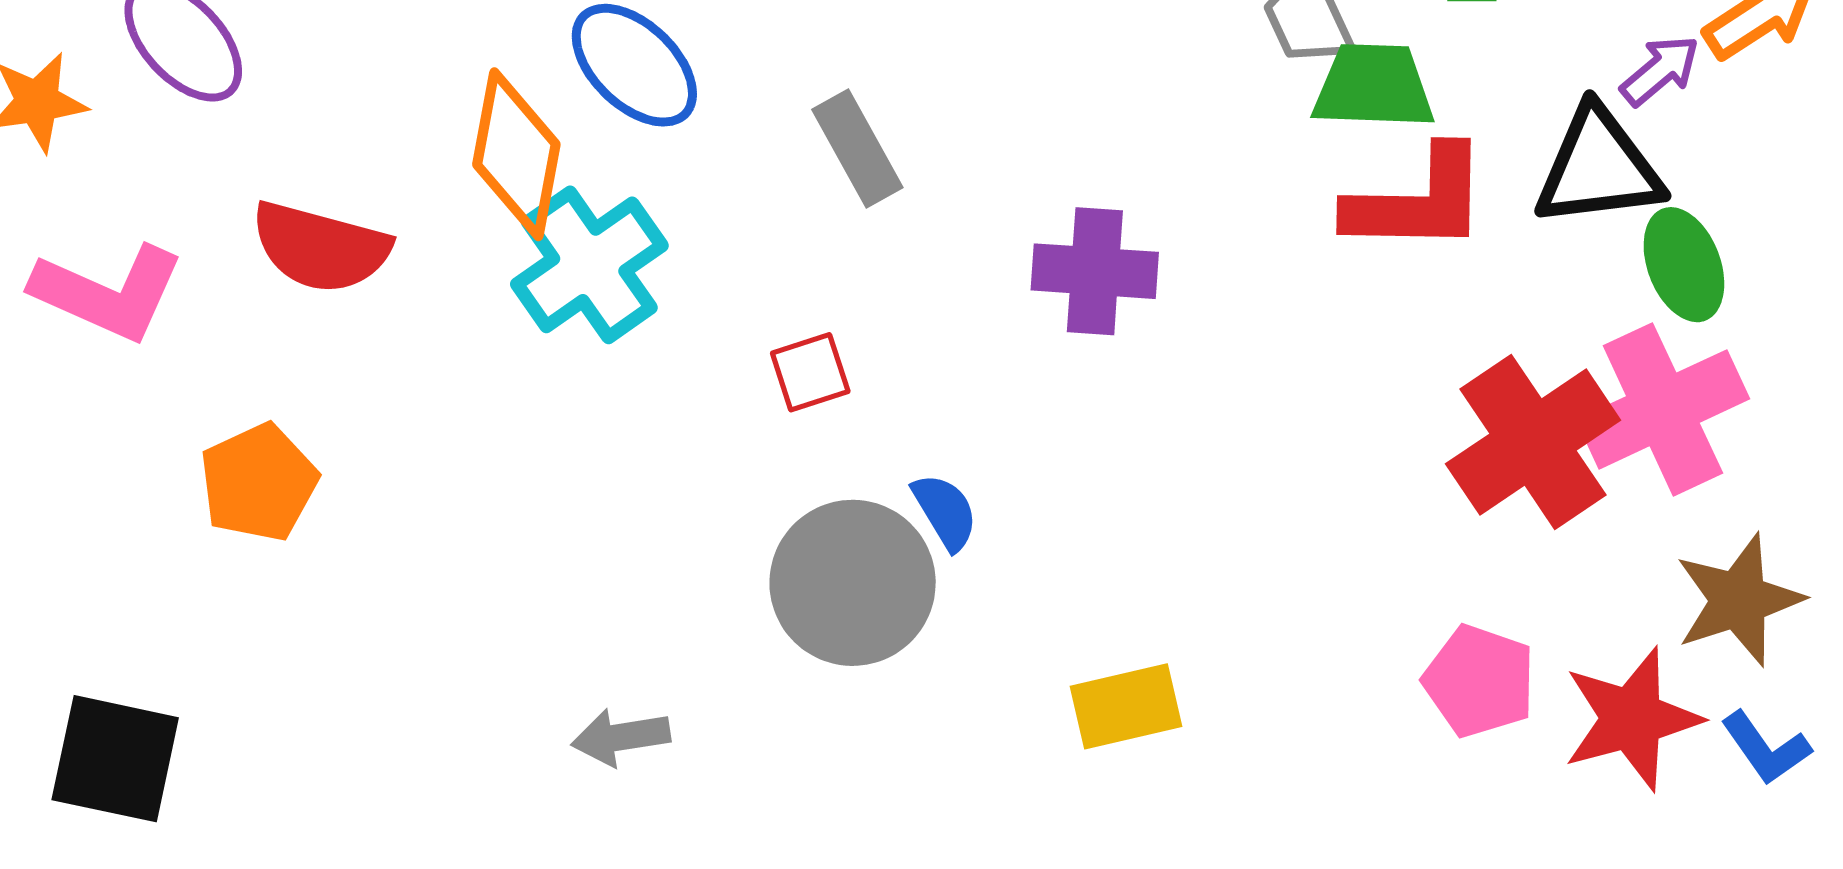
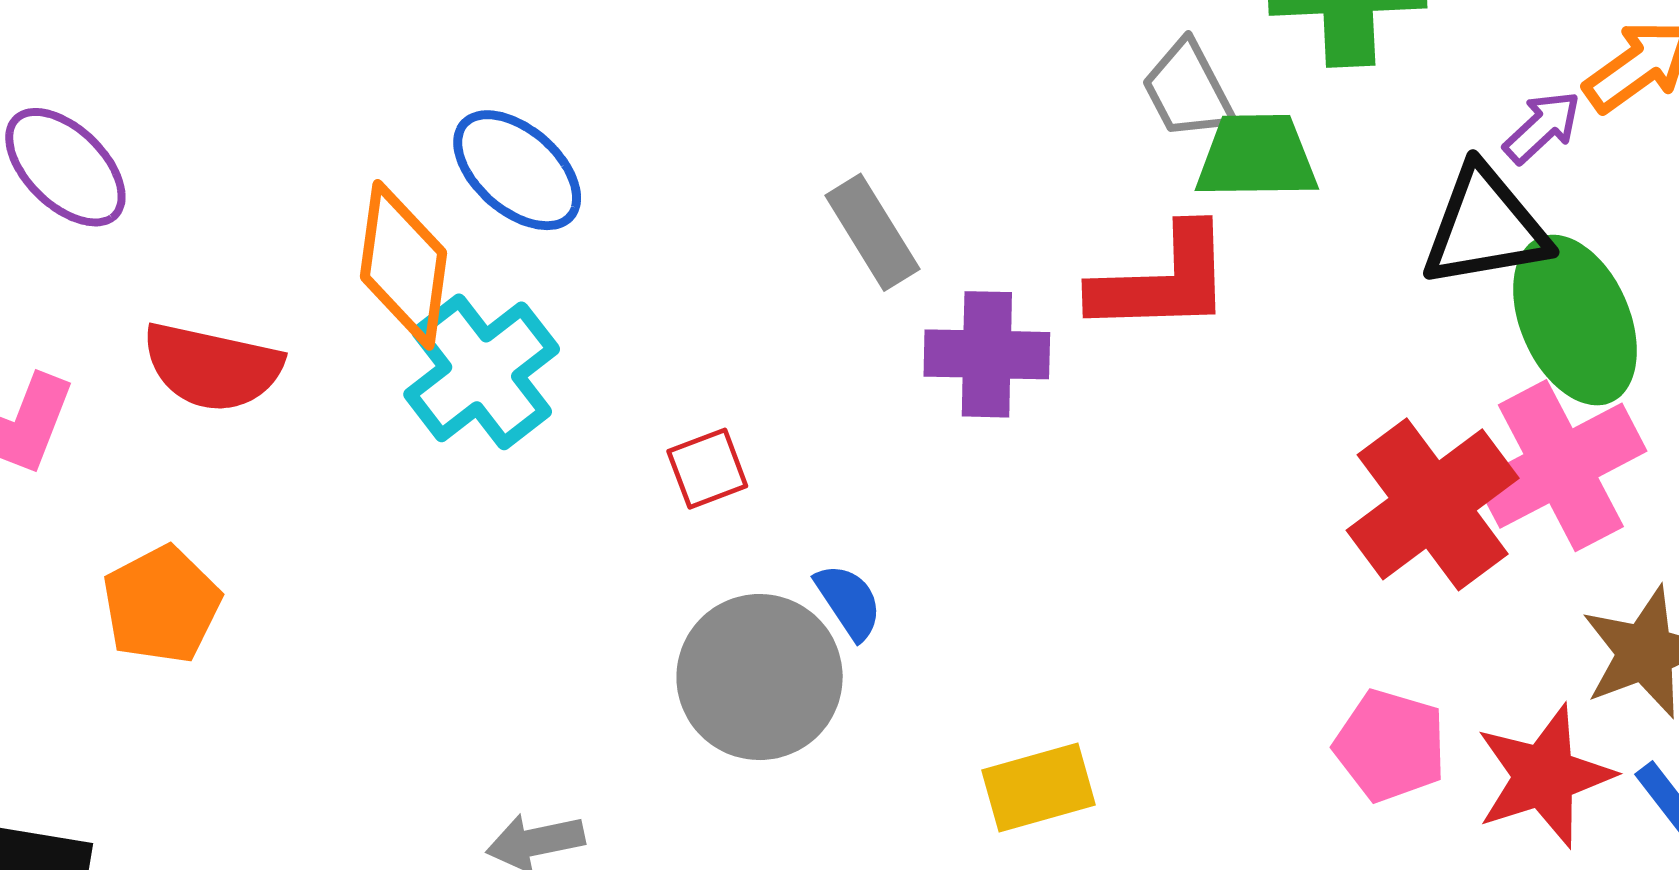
gray rectangle: (857, 148) -> (872, 232), moved
red L-shape: (1418, 201) -> (1162, 281), moved
green ellipse: (1684, 265) -> (1575, 320), size x1.5

